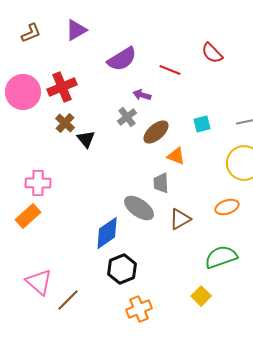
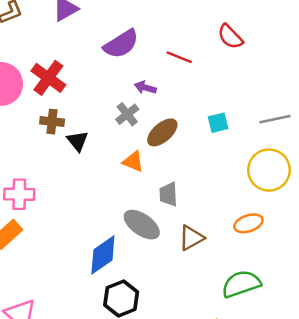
red cross: (62, 87) -> (48, 78), turned -32
brown cross: (65, 123) -> (52, 122), turned -36
orange triangle: (176, 156) -> (133, 162), moved

